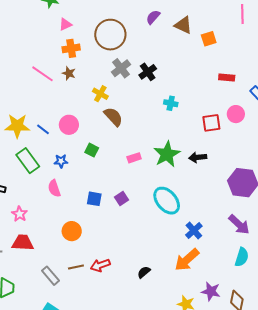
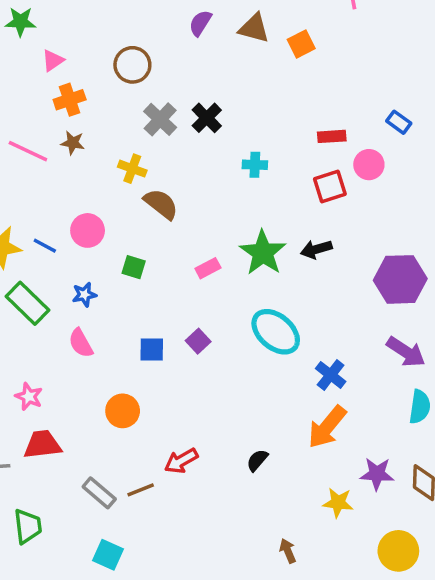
brown circle: (110, 35) -> (132, 65), size x0.7
red rectangle: (227, 77) -> (332, 136), moved
brown line: (76, 267) -> (141, 490), moved

